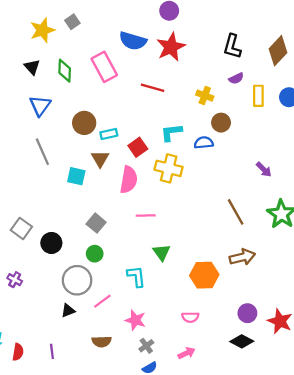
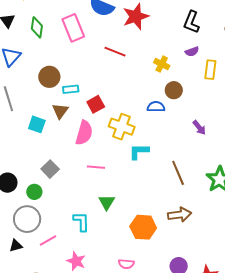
cyan L-shape: (171, 132) -> (139, 152), moved
purple arrow: (264, 169) -> (199, 128), moved
green circle: (95, 254) -> (34, 192), moved

